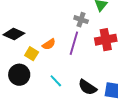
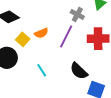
black semicircle: (87, 87) -> (79, 71), moved

